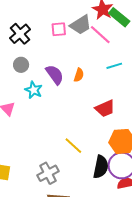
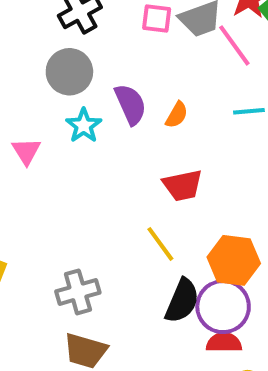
gray circle: (21, 65) -> (69, 72), size x1.5
red trapezoid: (105, 108) -> (183, 185), moved
yellow line: (73, 146) -> (160, 244), moved

